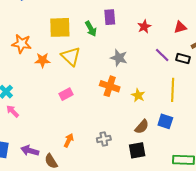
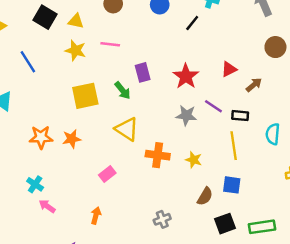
red star: (144, 27) -> (186, 76), size x1.5
orange star: (22, 44) -> (41, 137), moved
yellow triangle: (71, 56) -> (127, 129), moved
gray star: (119, 58) -> (186, 115), moved
black rectangle: (183, 59) -> (240, 116), moved
orange arrow: (69, 140) -> (96, 216), moved
black square: (137, 150) -> (225, 224), moved

